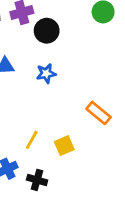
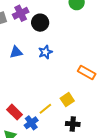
yellow line: (32, 140) -> (45, 109), moved, turned 32
black cross: (37, 180) -> (73, 124), moved

